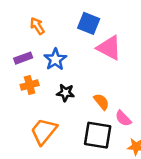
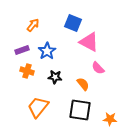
orange arrow: (37, 26) -> (33, 25), turned 72
orange cross: (30, 85) -> (27, 71), turned 32
pink semicircle: (123, 118) -> (98, 68), moved

